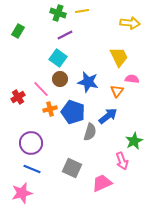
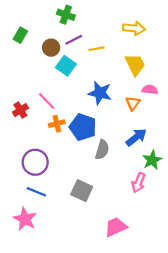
yellow line: (82, 11) -> (96, 49), moved
yellow arrow: (130, 23) -> (134, 28), moved
brown circle: (60, 79) -> (51, 48), moved
blue arrow: (108, 116) -> (136, 137), moved
pink arrow: (122, 161) -> (138, 183), turned 42
pink trapezoid: (102, 183) -> (116, 227), moved
pink star: (22, 193) -> (25, 219), turned -30

